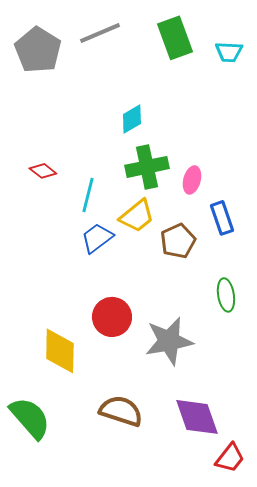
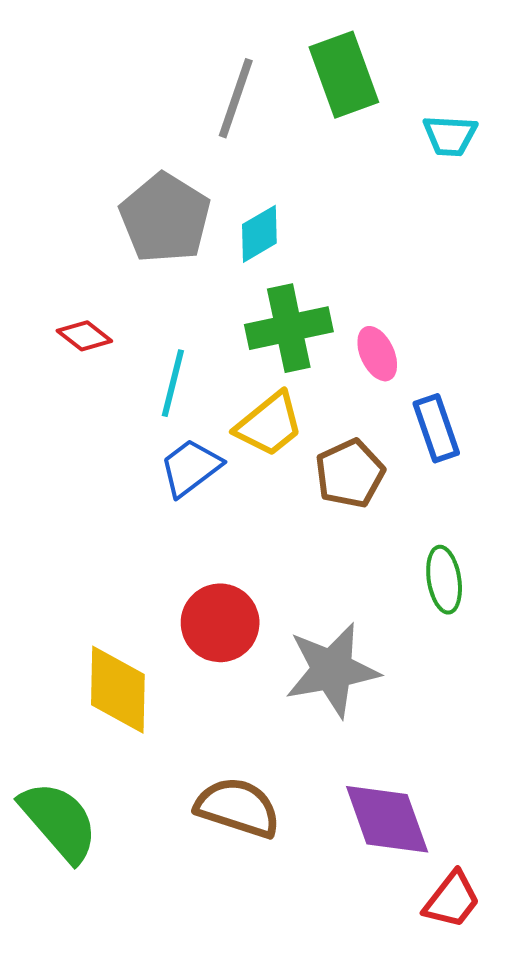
gray line: (100, 33) -> (236, 98), moved, turned -48
gray pentagon: (38, 50) -> (165, 218), moved
cyan trapezoid: (229, 52) -> (450, 136), moved
pink ellipse: (192, 180) -> (377, 354), turned -40

